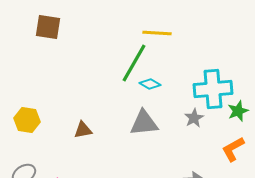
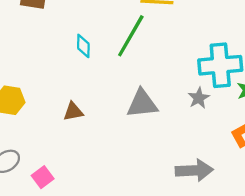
cyan diamond: (150, 84) -> (83, 46), moved, turned 60

